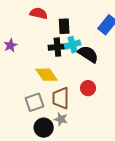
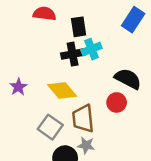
purple star: (10, 45) -> (18, 87), moved
black semicircle: (88, 54) -> (128, 79), moved
gray square: (34, 102) -> (50, 127), turned -30

